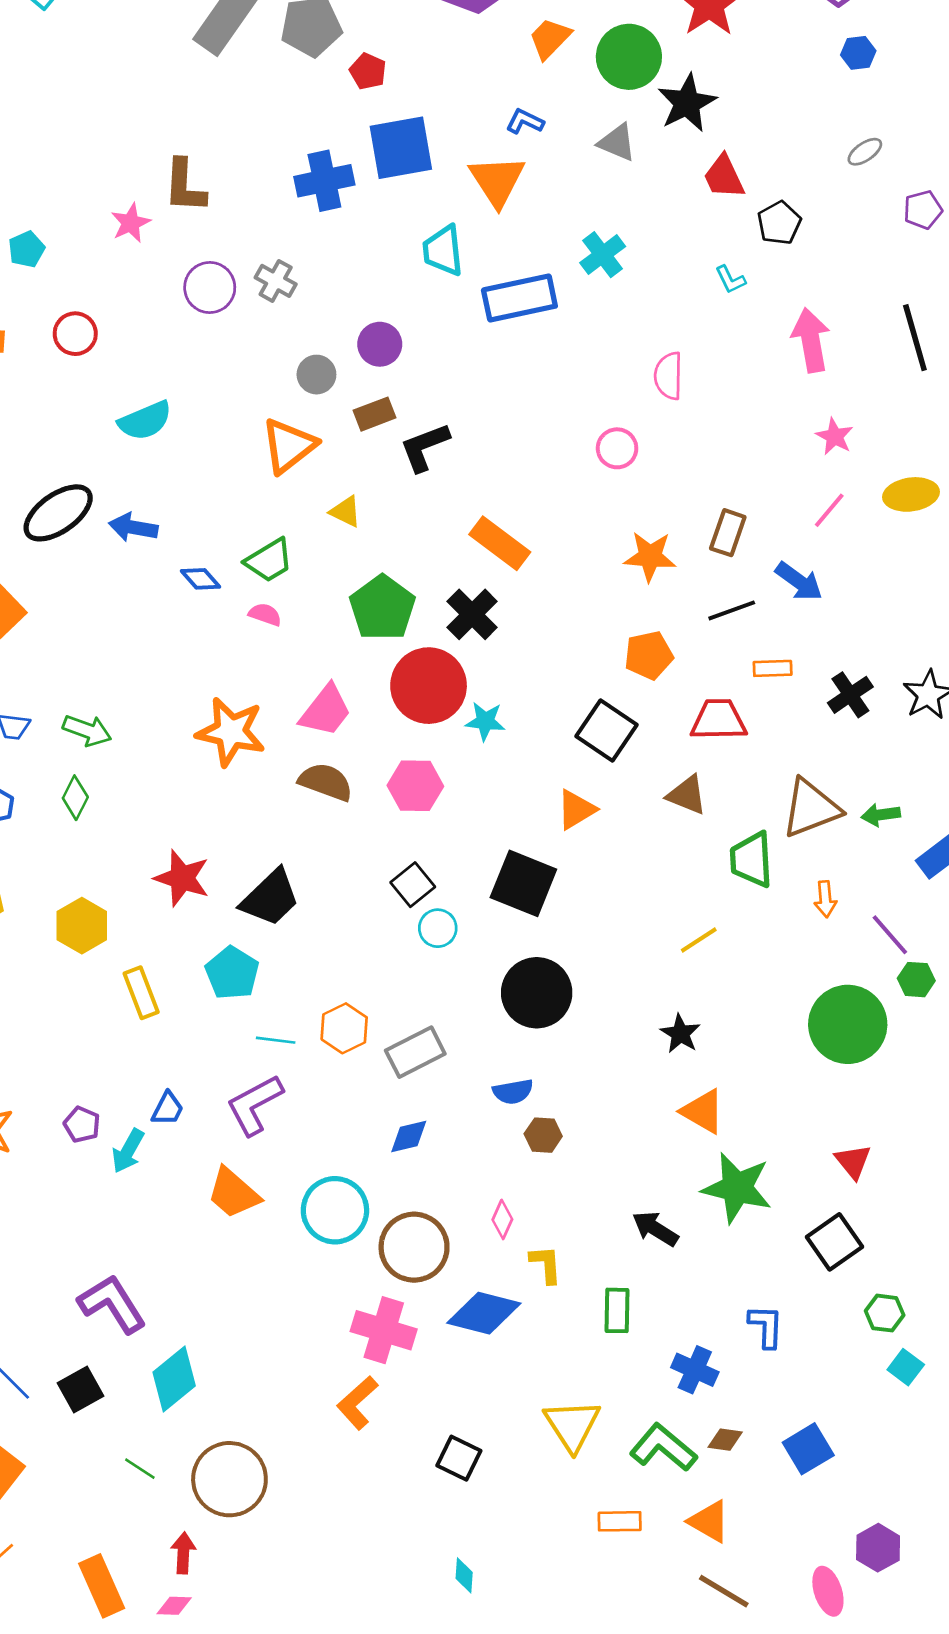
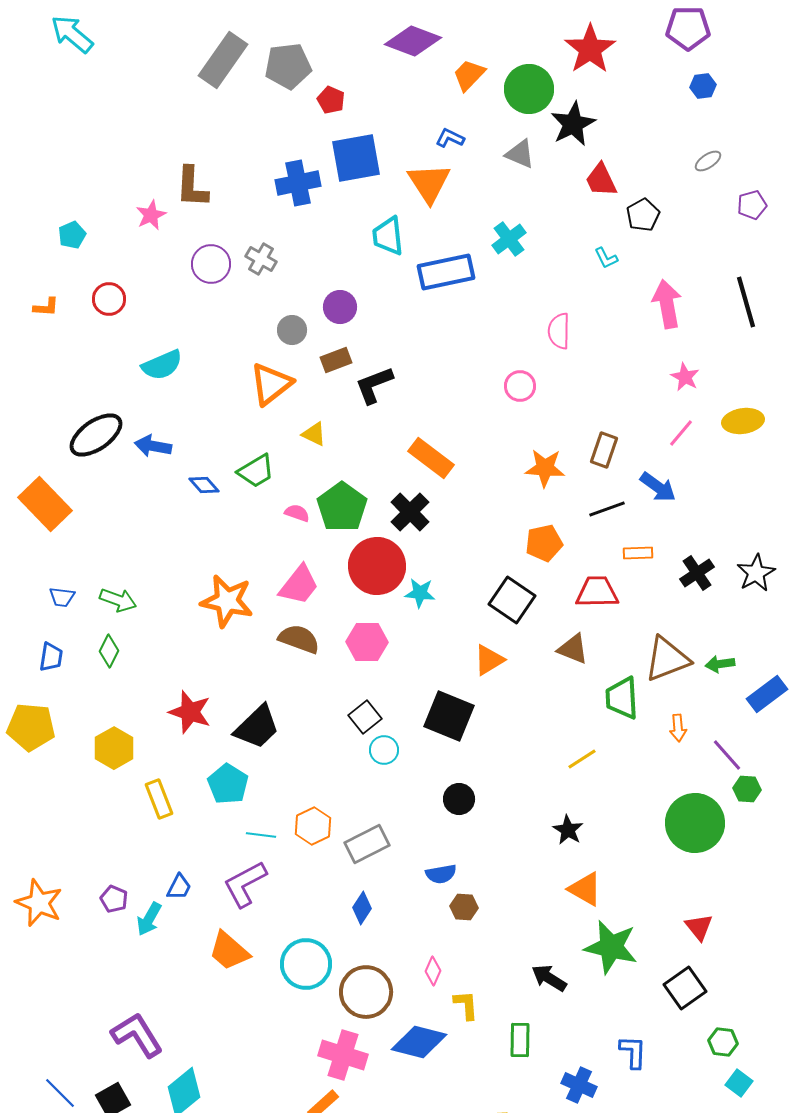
pink semicircle: (265, 614) -> (297, 513), moved
black circle: (537, 993) -> (459, 799), size x0.6
blue diamond: (409, 1136) -> (362, 908), turned -44

